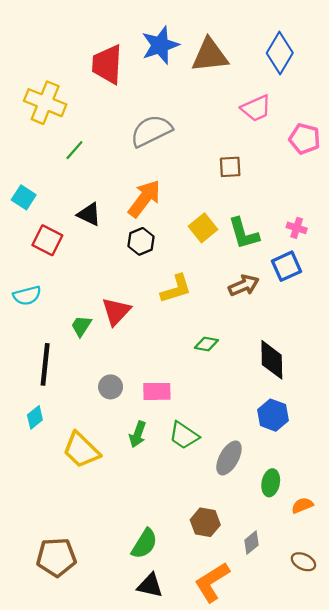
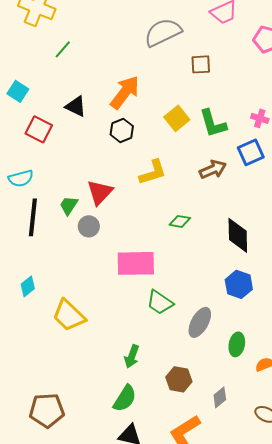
gray semicircle: (151, 131) -> (163, 32), moved
black line: (45, 364) -> (33, 217), moved
gray circle: (111, 387) -> (89, 226), moved
pink rectangle: (157, 391) -> (136, 263), size x1.5
green arrow: (138, 434) -> (132, 356), moved

